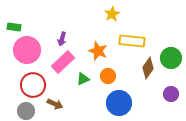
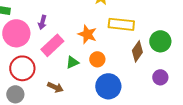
purple arrow: (62, 39) -> (42, 22), moved
brown arrow: (55, 104) -> (55, 87), moved

